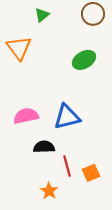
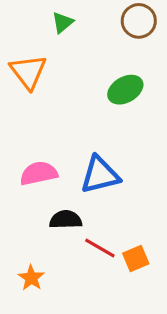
red line: (67, 166) -> (100, 248), turned -45
orange star: (49, 191) -> (31, 278), moved

